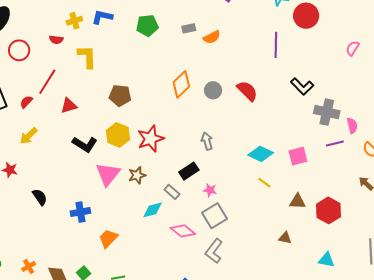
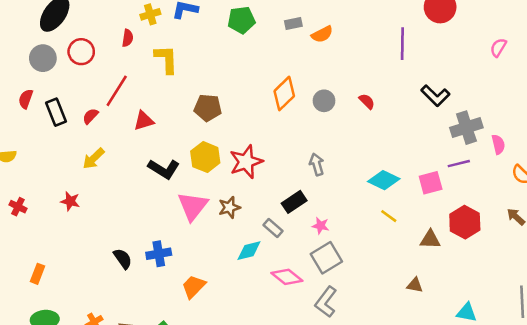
red semicircle: (56, 40) -> (128, 38), turned -88
red semicircle: (247, 91) -> (367, 101), size x0.6
gray cross: (327, 112) -> (466, 128), turned -30
purple line: (335, 143) -> (459, 164), moved
black semicircle: (40, 197) -> (123, 259), moved
red hexagon: (329, 210) -> (465, 222), moved

